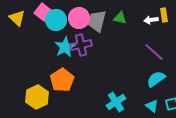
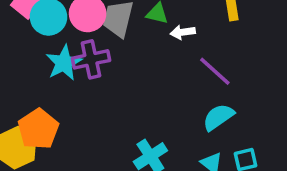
white arrow: (151, 20) -> (183, 32), moved
orange pentagon: (62, 80) -> (38, 129), moved

